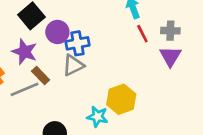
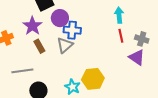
purple triangle: (170, 56) -> (137, 57), turned -42
gray triangle: (73, 65) -> (65, 45), turned -30
gray line: (25, 89) -> (22, 71), moved

